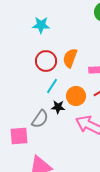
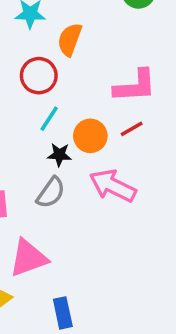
orange semicircle: (70, 58) -> (70, 40), moved
gray semicircle: (40, 119) -> (51, 193), moved

